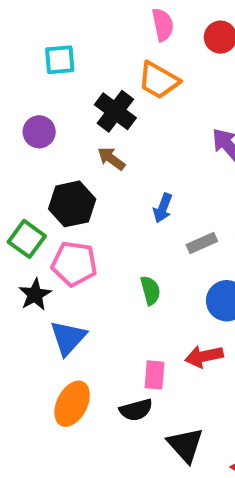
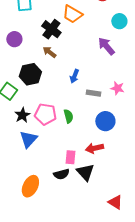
gray rectangle: (202, 243) -> (93, 93), turned 32
pink pentagon: (74, 264) -> (45, 114), moved
black star: (35, 295) -> (22, 115), moved
orange ellipse: (72, 404) -> (30, 186), moved
black triangle: (185, 445) -> (85, 172), moved

